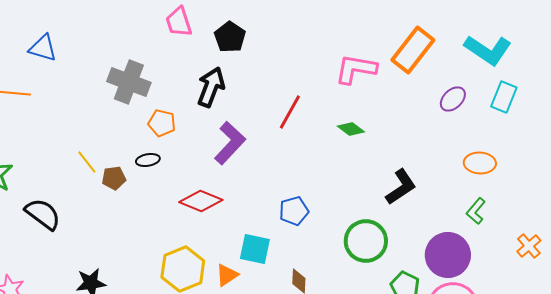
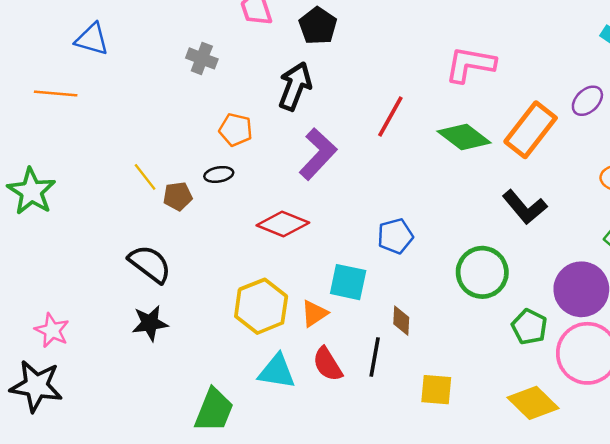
orange rectangle: (413, 50) -> (531, 130), moved
gray cross: (129, 82) -> (202, 58), moved, size x0.6
green diamond: (351, 129) -> (464, 137), size x1.6
black L-shape: (401, 187) -> (525, 207), turned 84
black semicircle: (43, 214) -> (150, 264), moved

